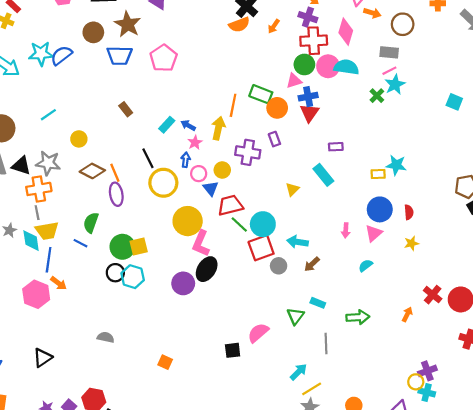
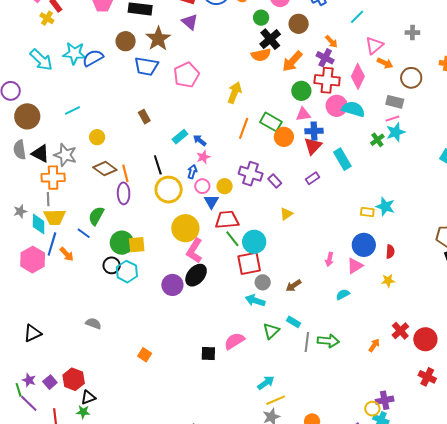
orange arrow: (274, 26) -> (292, 61), size x1.6
green circle: (304, 64) -> (301, 91), moved
yellow arrow: (218, 128) -> (234, 93), moved
purple rectangle: (274, 139) -> (275, 181), moved, turned -32
purple rectangle: (336, 147) -> (312, 178), moved, turned -40
cyan rectangle: (323, 175) -> (342, 159), moved
cyan arrow: (298, 242) -> (255, 300), moved
orange arrow: (59, 283) -> (67, 254), moved
pink hexagon: (36, 294) -> (33, 260), moved
gray line: (326, 343) -> (307, 342), moved

